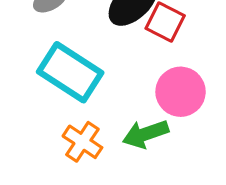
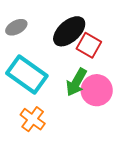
green arrow: (146, 134) -> (76, 82), moved, turned -44

